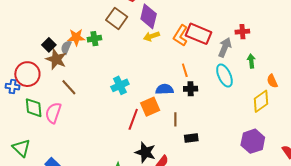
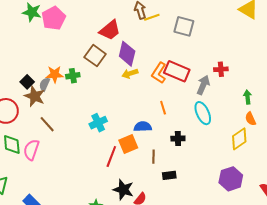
green arrow: (251, 61) -> (247, 97), moved
black cross: (191, 89) -> (178, 138), moved

